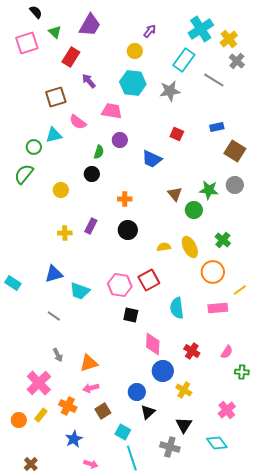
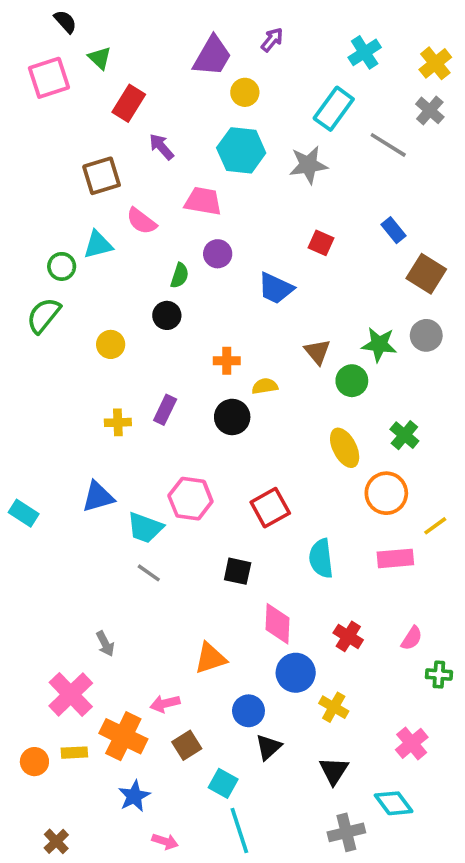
purple trapezoid: (90, 25) -> (212, 56), moved
cyan cross: (201, 29) -> (365, 52), size x0.7
purple arrow: (150, 31) -> (272, 40), moved
yellow cross: (229, 39) -> (435, 63), moved
blue rectangle: (217, 127) -> (394, 230), turned 64
yellow semicircle: (164, 247) -> (265, 386), moved
pink hexagon: (120, 285) -> (190, 499), moved
gray line: (54, 316) -> (149, 573), moved
orange triangle: (89, 363) -> (210, 658), moved
orange cross: (68, 406) -> (123, 736), size x1.4
yellow rectangle: (41, 415) -> (74, 753), turned 48
gray cross: (170, 447) -> (346, 832), moved, turned -30

